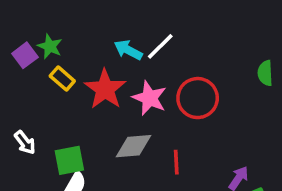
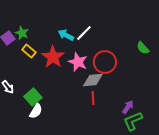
green semicircle: (265, 73) -> (143, 48), turned -40
gray diamond: (134, 146) -> (93, 80), moved
green square: (69, 160) -> (33, 97), turned -30

